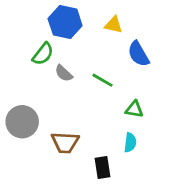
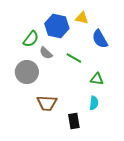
blue hexagon: (65, 22) -> (57, 26), moved
gray circle: (22, 122) -> (27, 72), moved

